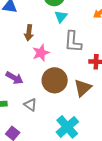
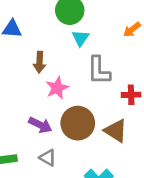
purple arrow: (14, 78) -> (40, 125), moved
brown triangle: (83, 88) -> (116, 131), turned -42

